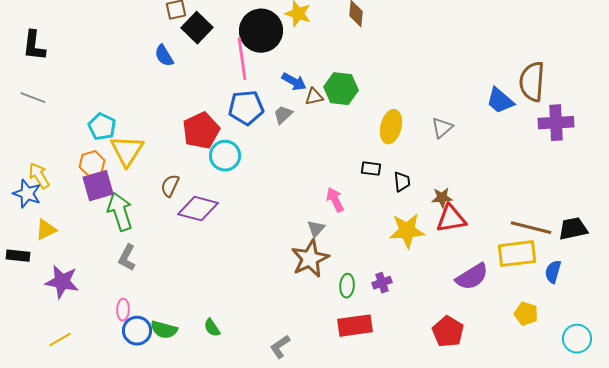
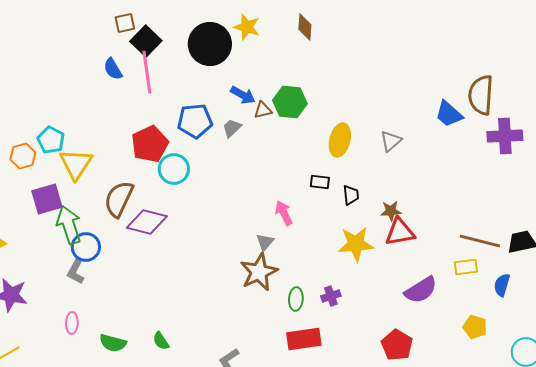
pink line: (242, 59) -> (147, 72), moved
orange hexagon: (92, 164) -> (23, 156), moved
brown semicircle: (170, 186) -> (119, 199), size x1.6
yellow rectangle: (517, 254) -> (466, 267), size x0.6
blue circle: (137, 331) -> (86, 247), moved

